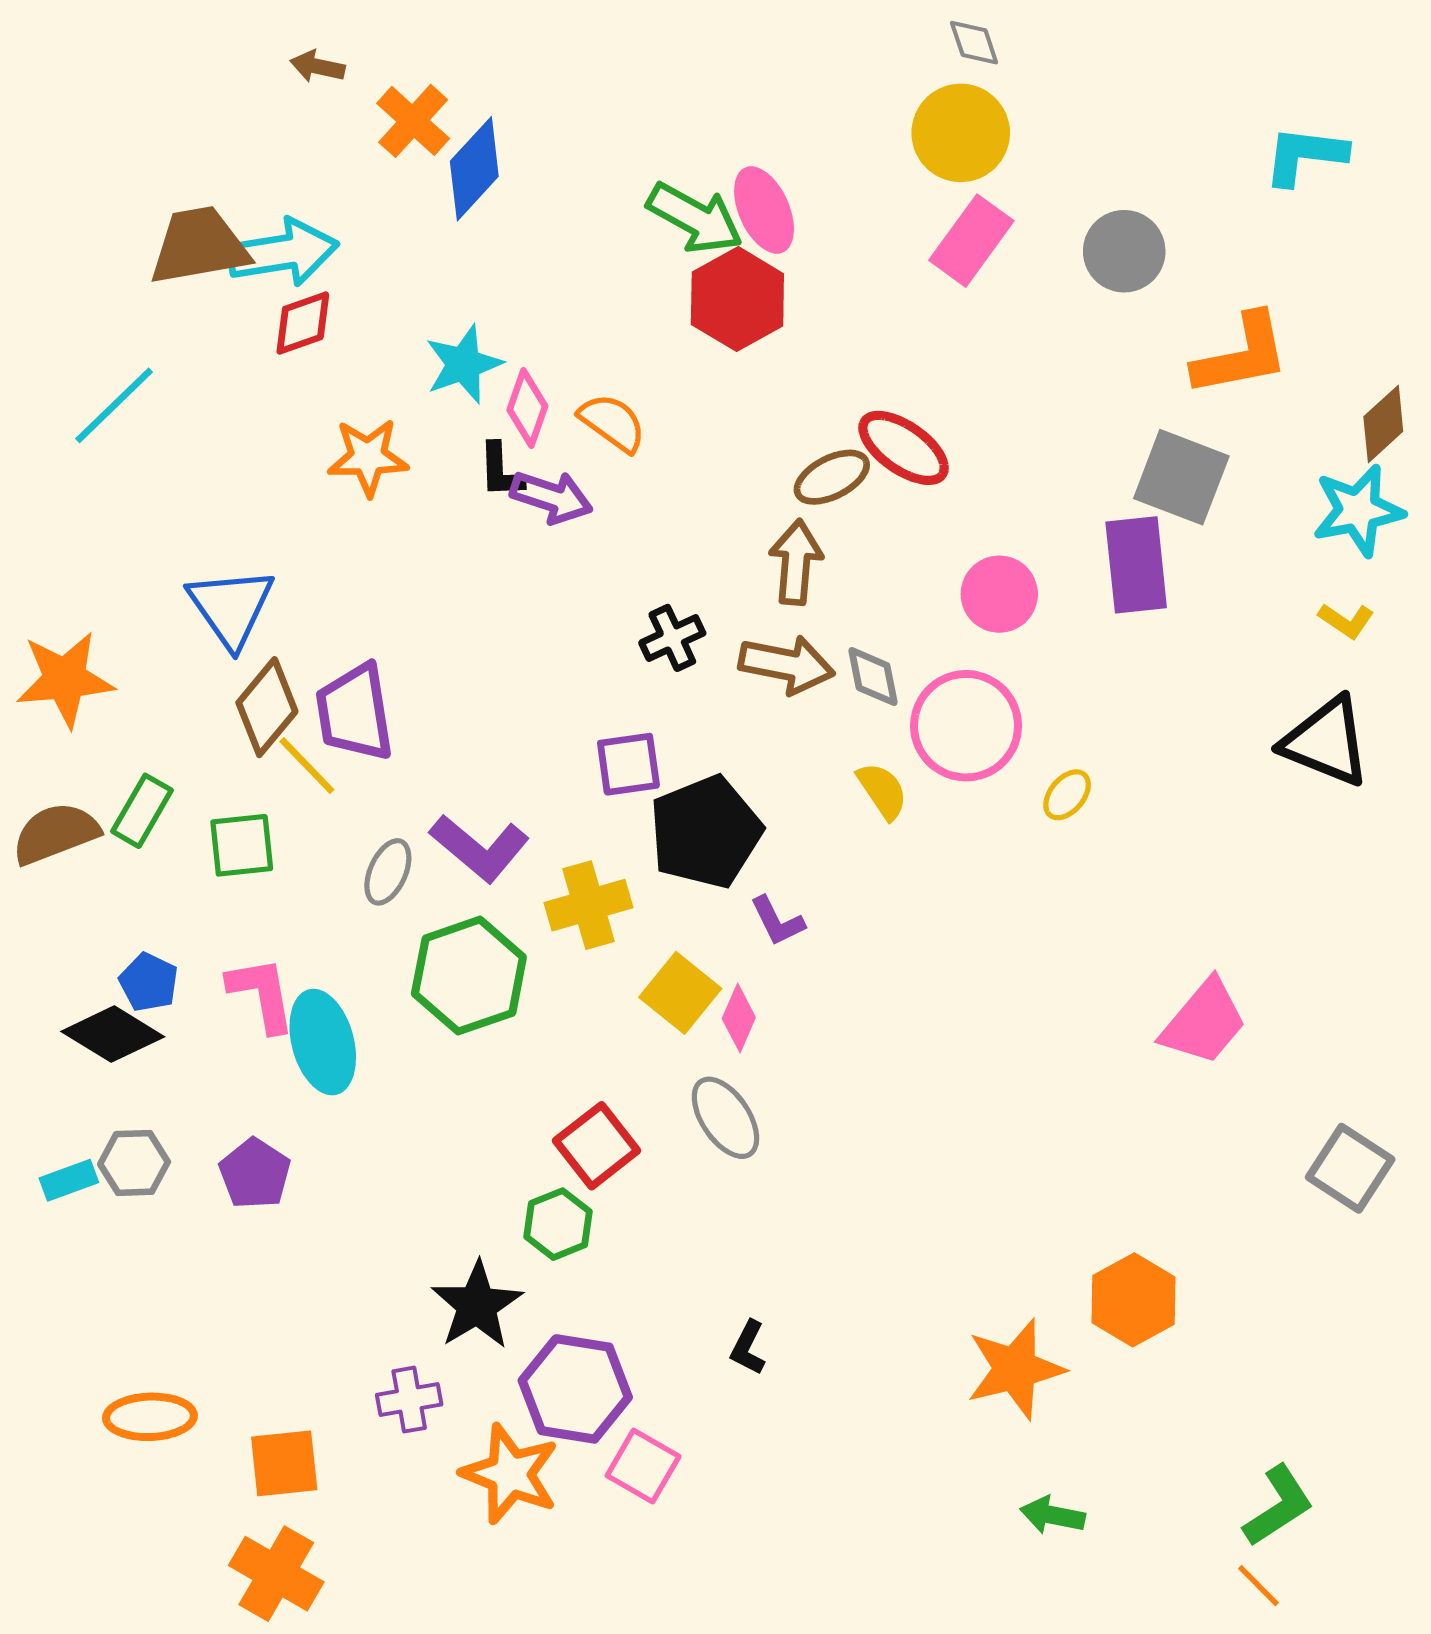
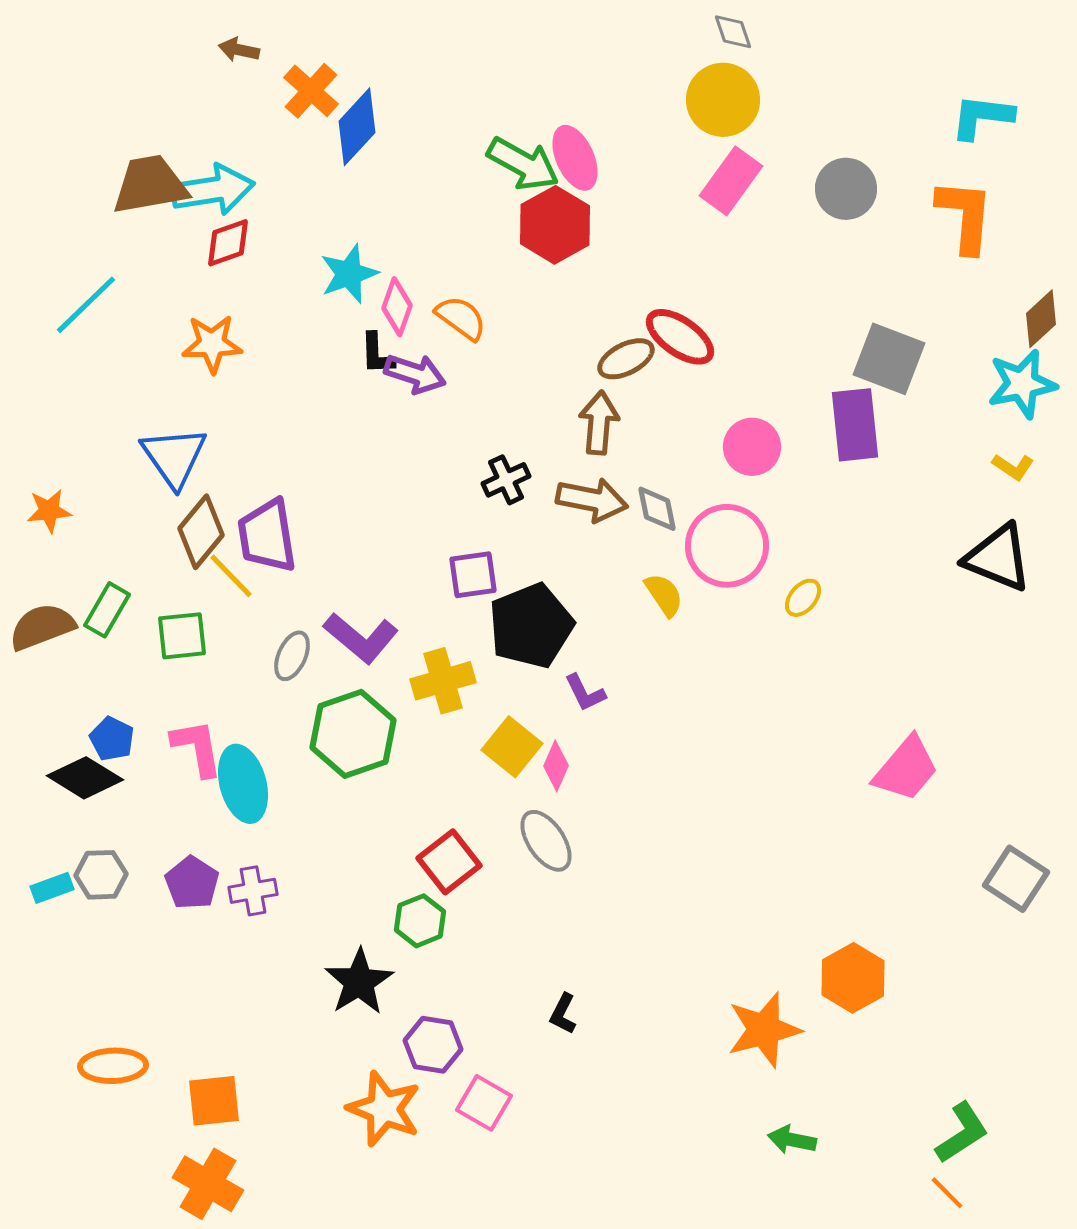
orange L-shape: (1241, 355) -> (965, 216), moved, turned -74
orange star: (368, 457) -> (212, 344), moved
orange star: (65, 679) -> (49, 511), size x0.6
purple hexagon: (575, 1389) -> (433, 1045), size x0.7
purple cross: (409, 1400) -> (253, 891), moved

